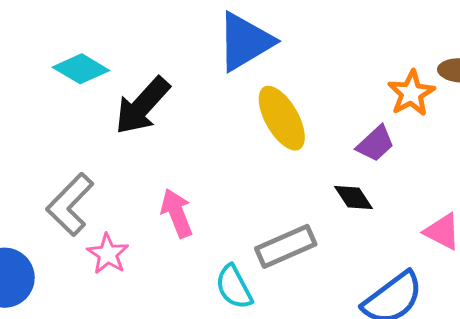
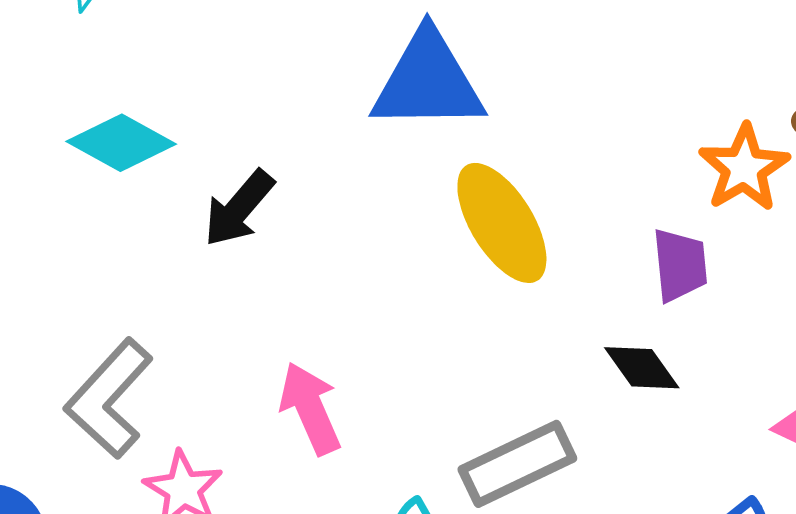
blue triangle: (245, 42) -> (428, 81), turned 32
black arrow: (142, 106) -> (239, 208), size x0.7
purple trapezoid: (376, 144) -> (680, 265), turned -51

